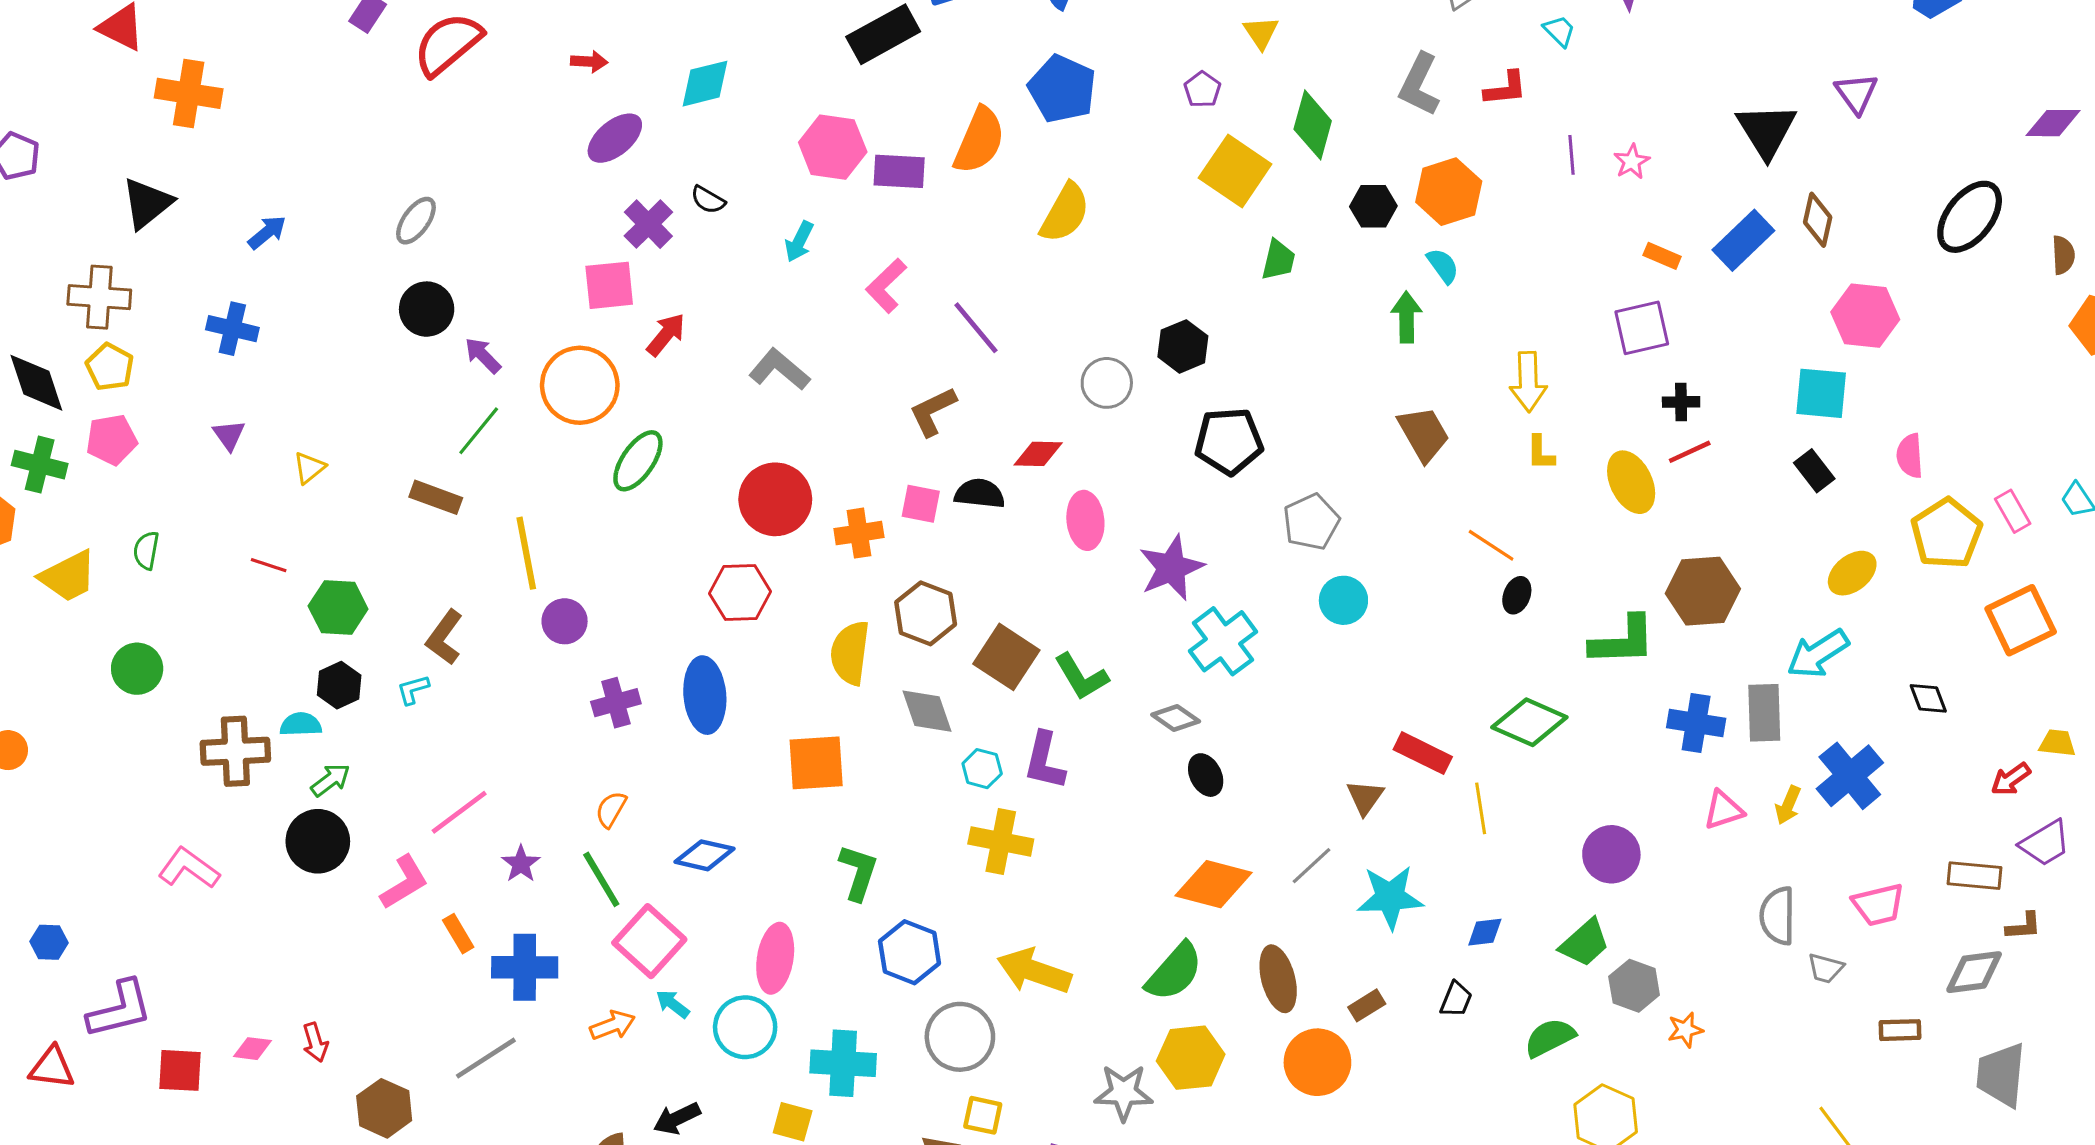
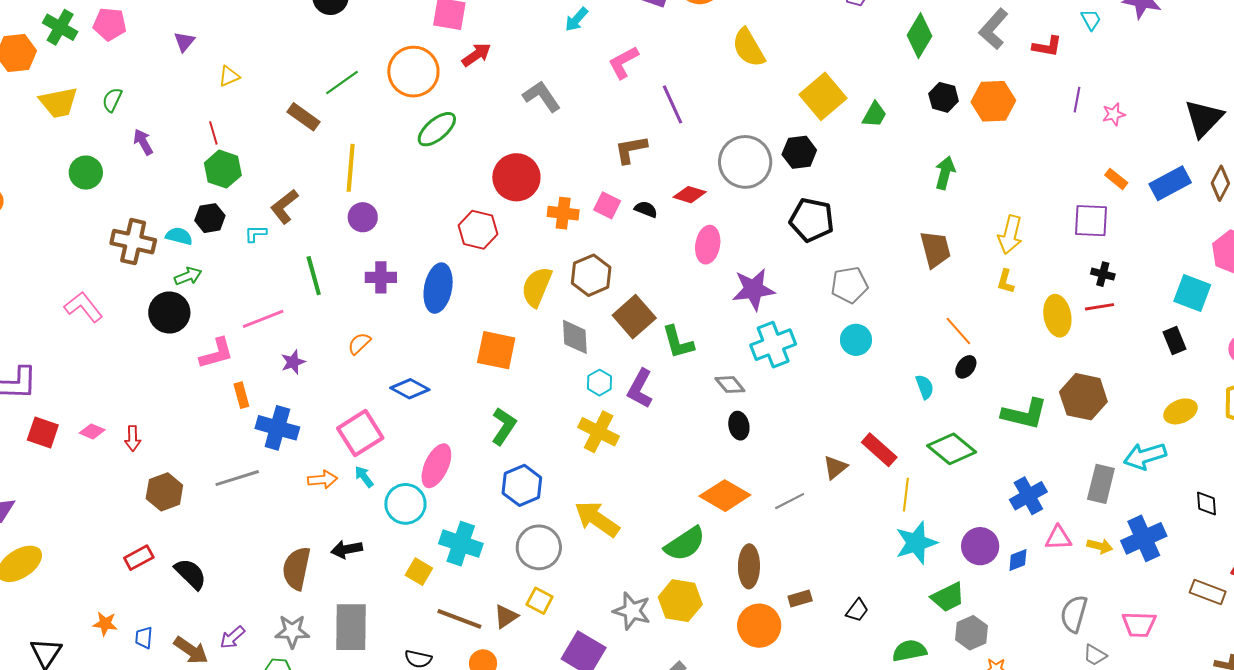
yellow square: (1235, 171) -> (823, 96), moved
yellow semicircle: (1065, 213) -> (748, 48), turned 105
cyan semicircle: (1443, 266) -> (925, 387), moved
purple arrow: (483, 355) -> (143, 142), moved
gray circle: (1107, 383) -> (745, 162), size x1.6
black semicircle: (980, 494) -> (646, 209), size x0.7
red line: (269, 565) -> (213, 133), moved, turned 40
blue cross: (1696, 723) -> (1028, 496), moved, turned 36
yellow arrow: (1788, 805) -> (1100, 546), turned -115
brown rectangle: (1974, 876) -> (1208, 592), moved
green line: (601, 879) -> (314, 276), moved
cyan star: (1390, 897) -> (916, 543), moved, turned -30
blue diamond: (1485, 932) -> (1018, 560), moved, turned -30

